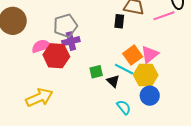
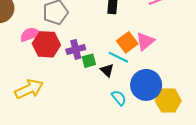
purple cross: (71, 41) -> (76, 49), moved
yellow hexagon: (146, 75) -> (168, 100), moved
blue circle: (150, 96) -> (146, 85), size x1.5

